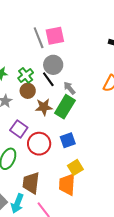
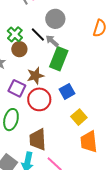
gray circle: (53, 65) -> (55, 19), moved
gray arrow: (69, 88) -> (52, 41), moved
brown star: (44, 107) -> (35, 76), moved
orange trapezoid: (67, 185) -> (89, 142), moved

